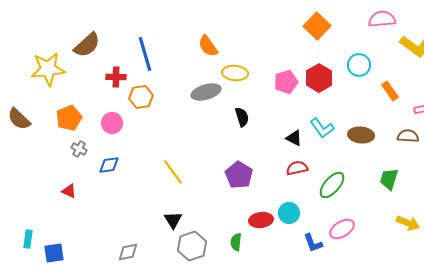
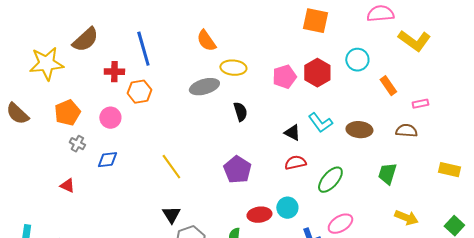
orange square: (317, 26) -> (315, 21), turned -32

